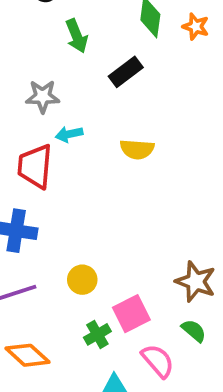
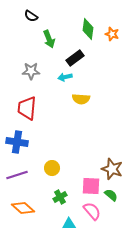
cyan arrow: (69, 134) -> (65, 77), moved
pink square: (131, 314) -> (91, 186), moved, turned 30

